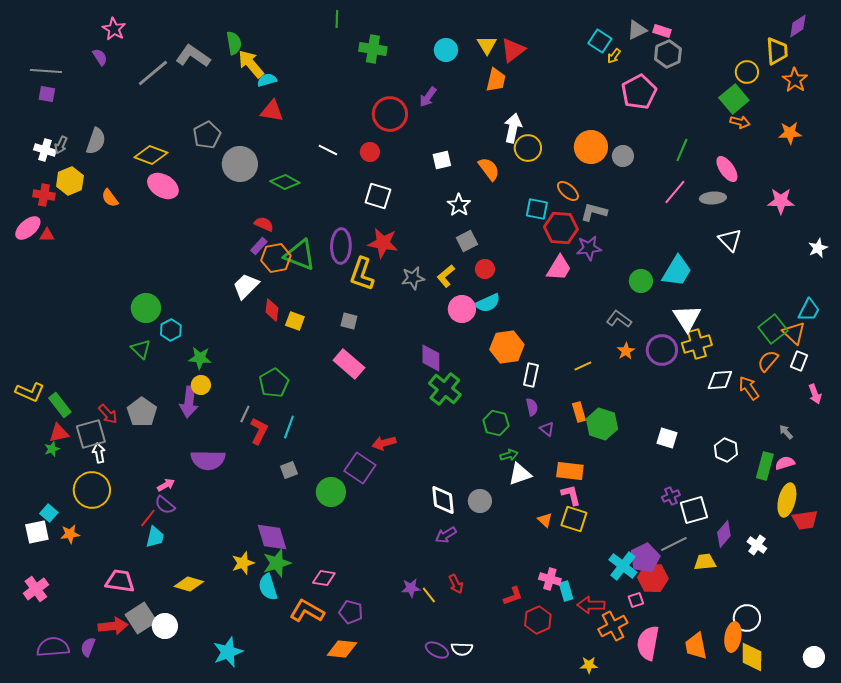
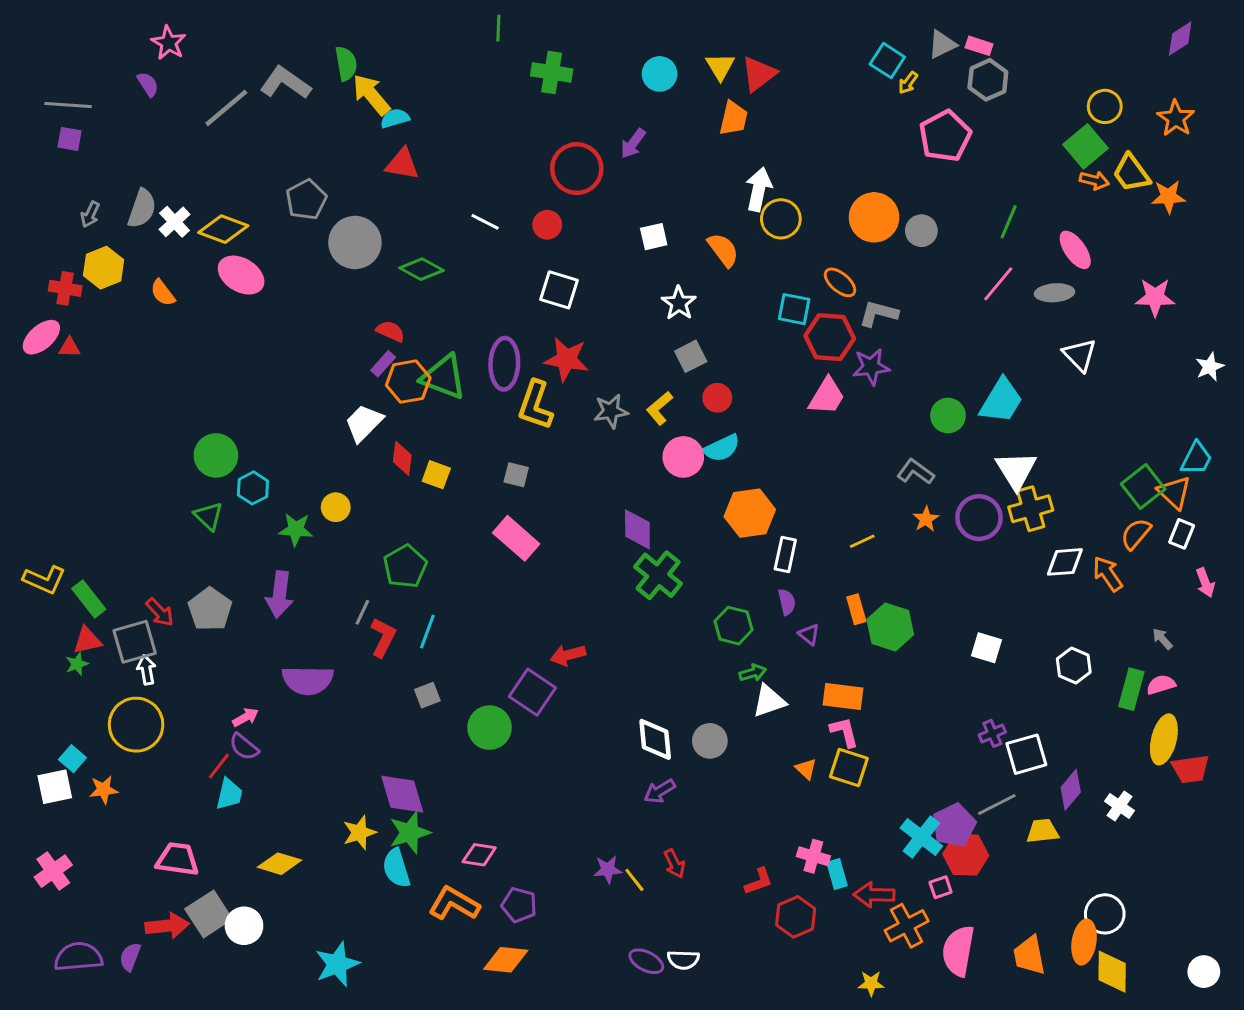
yellow trapezoid: (777, 51) -> (1131, 173), moved, turned 148
white cross: (45, 150) -> (175, 222), moved, turned 30
yellow circle: (201, 385) -> (336, 507), moved

